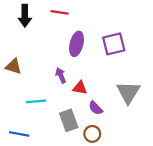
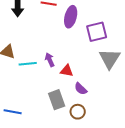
purple ellipse: (77, 44) -> (71, 17), moved
gray triangle: (128, 92) -> (110, 59), moved
cyan line: (36, 101) -> (28, 64), moved

